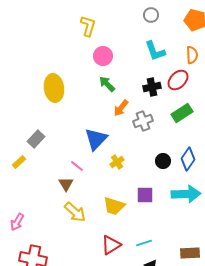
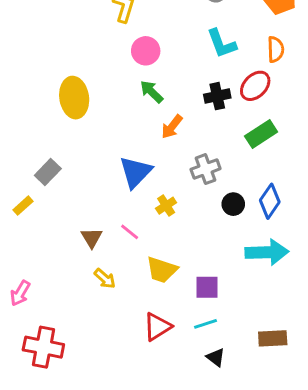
gray cross: (143, 121) -> (206, 169), moved
pink line: (77, 166) -> (130, 232), moved
purple square: (145, 195) -> (207, 287), moved
yellow arrow: (75, 212) -> (105, 279), size x0.7

